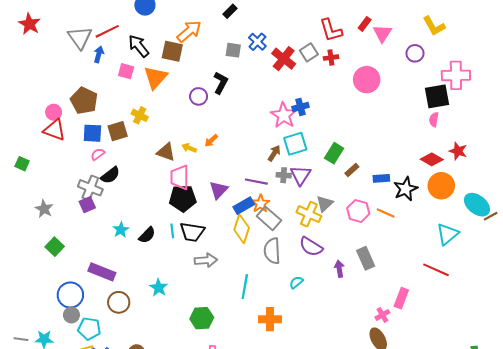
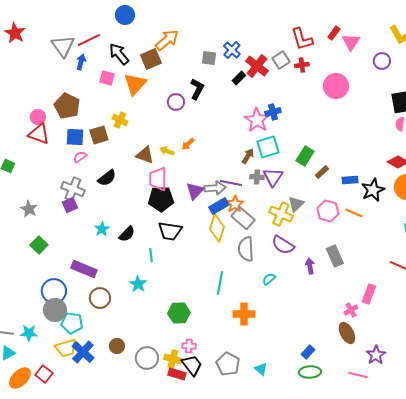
black rectangle: (230, 11) -> (239, 78), moved
brown square: (172, 51) -> (151, 59), turned -35
black semicircle: (110, 175) -> (107, 178), moved
cyan line: (172, 231) -> (151, 255), moved
gray arrow: (206, 260) -> (215, 188), moved
gray circle: (71, 315) -> (55, 310), size x1.5

